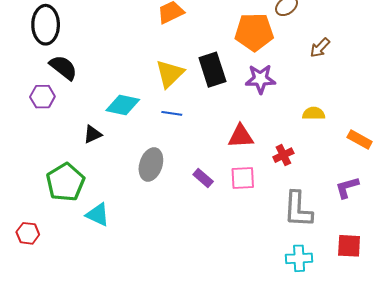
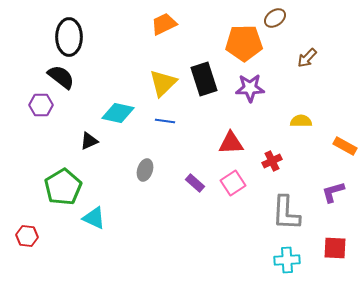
black ellipse: (46, 25) -> (69, 37), moved
gray ellipse: (151, 164) -> (145, 170), size x0.7
pink square: (243, 178) -> (233, 183), turned -30

